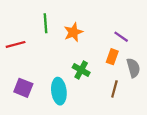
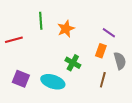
cyan ellipse: (59, 91) -> (53, 82), turned -65

